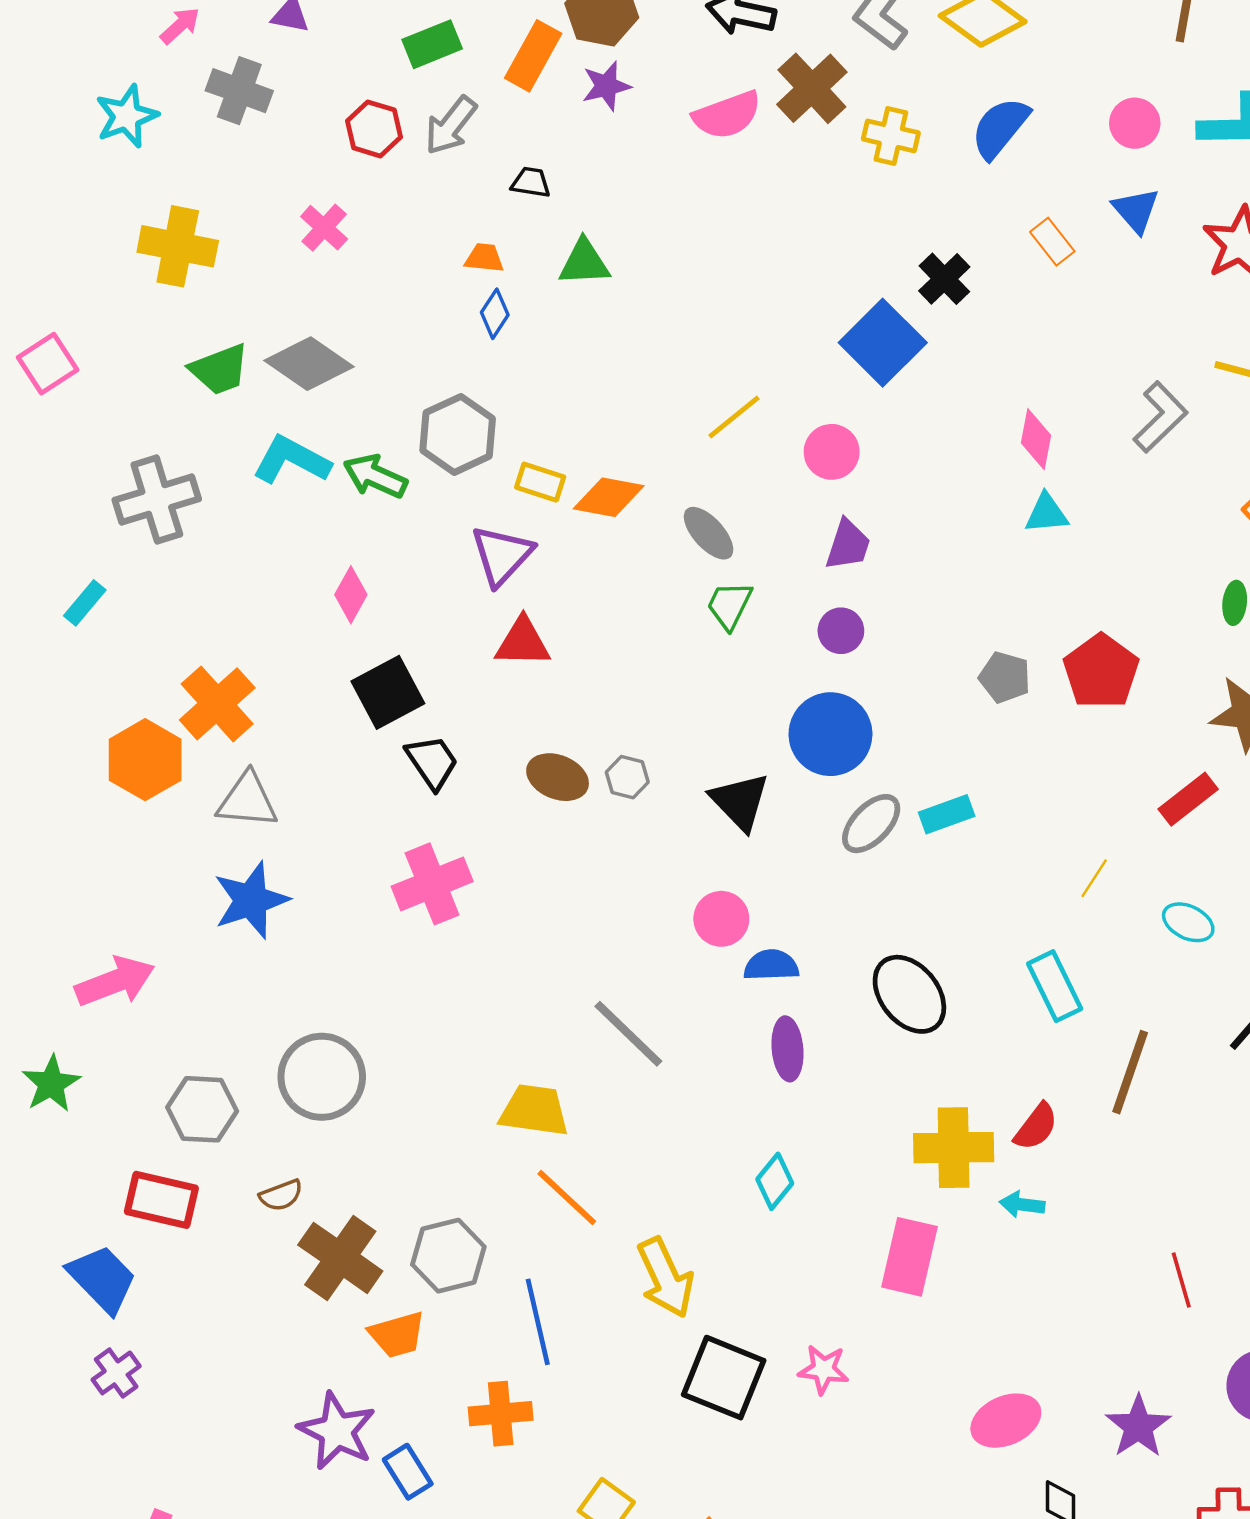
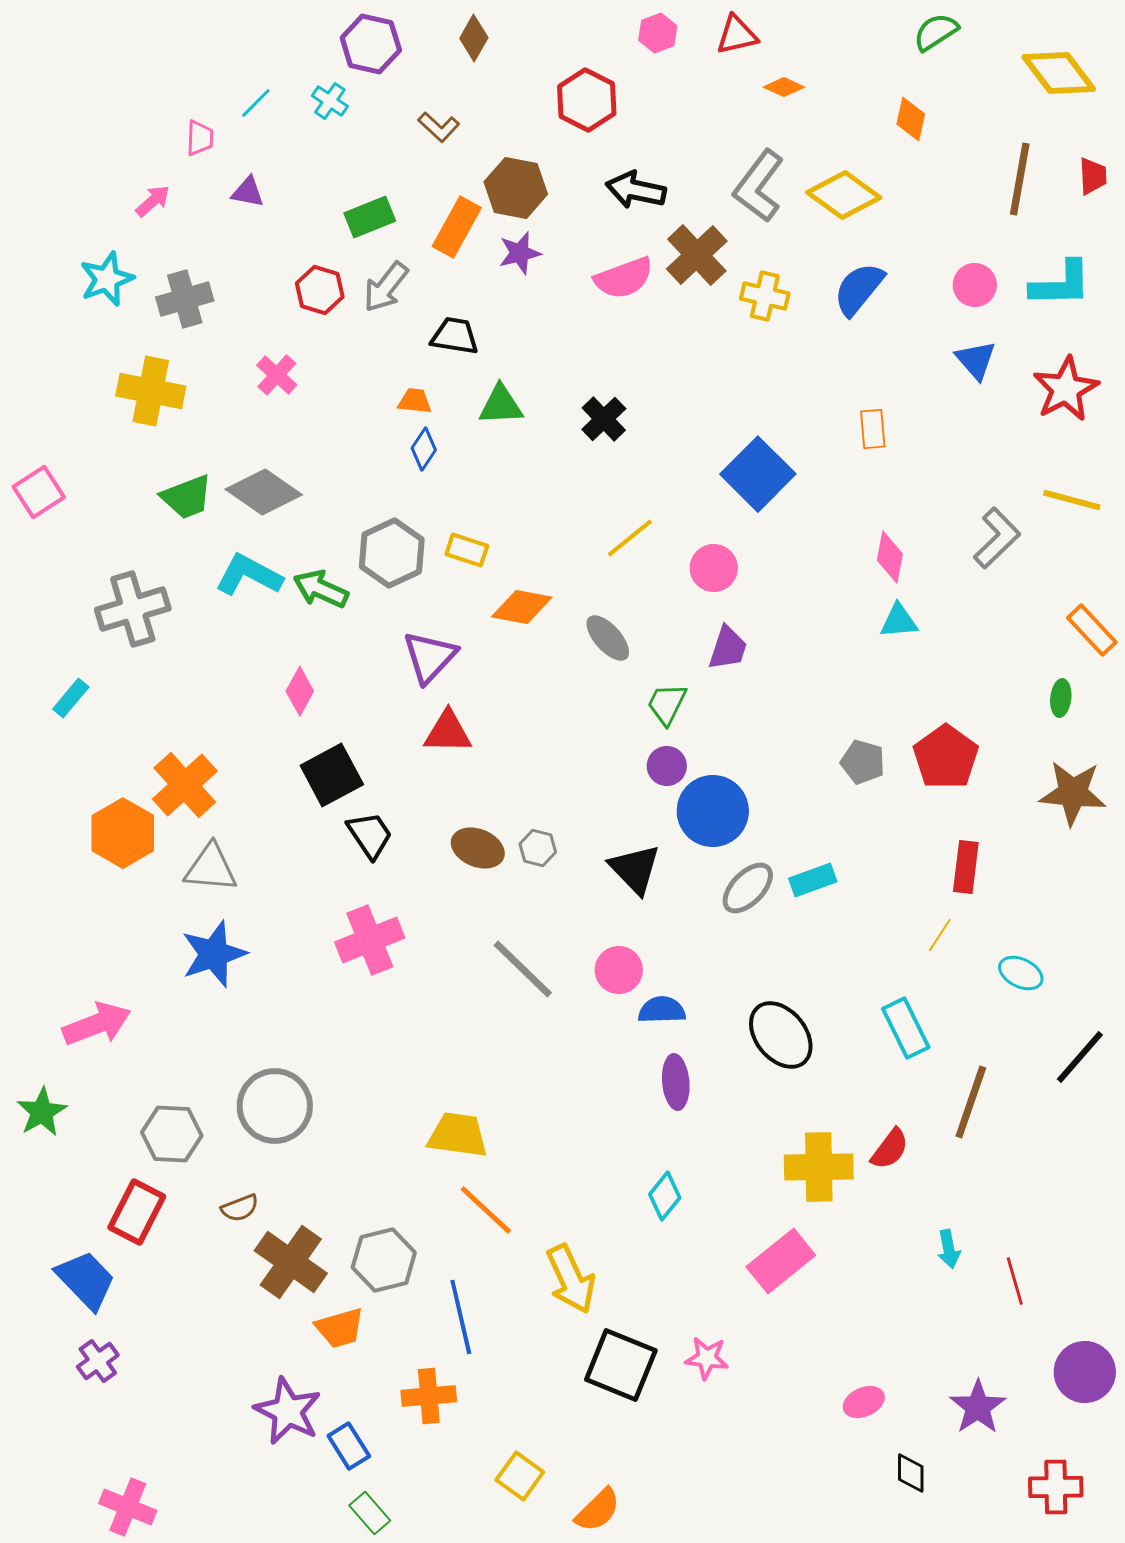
gray cross: (239, 91) -> (185, 299), moved, turned -36
black trapezoid: (531, 182) -> (455, 336), size x1.4
orange rectangle: (1052, 242) -> (873, 429), moved, turned 33
black cross: (944, 279) -> (604, 419), moved
yellow rectangle: (540, 482) -> (467, 550), moved
green trapezoid: (729, 605) -> (667, 704), moved
purple circle: (841, 631) -> (667, 766), moved
red rectangle: (1188, 799) -> (966, 867), moved, turned -45
gray line: (628, 1034) -> (523, 969), moved
red rectangle: (161, 1200) -> (137, 1212), turned -76
cyan arrow: (1022, 1205) -> (949, 1249), moved, turned -108
pink rectangle: (909, 1257) -> (781, 1261), turned 38
pink ellipse: (1006, 1421) -> (864, 1402), size x0.7

